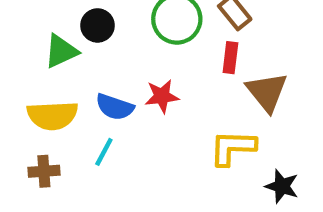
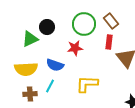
red star: (162, 96) -> (75, 48), moved
yellow L-shape: (233, 148) -> (87, 84), moved
brown cross: (44, 171) -> (30, 94), moved

